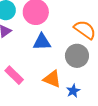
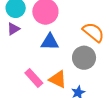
pink rectangle: (14, 75) -> (34, 78), moved

